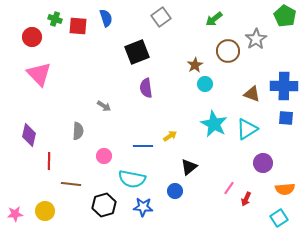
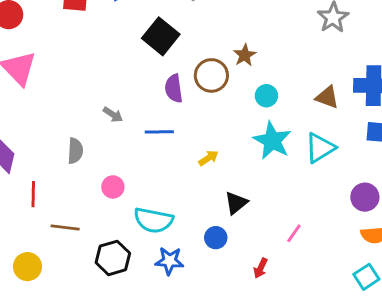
brown circle: (228, 51) -> (211, 75), moved
black square: (137, 52) -> (161, 36), turned -30
cyan circle: (205, 84) -> (266, 96), moved
blue line: (143, 146) -> (159, 132), moved
purple circle: (263, 163) -> (365, 197), moved
red arrow: (246, 199) -> (261, 268), moved

